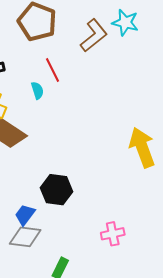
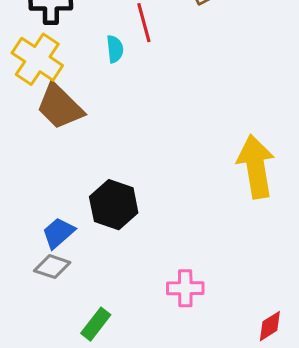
gray diamond: (25, 237) -> (52, 267), size x0.7

